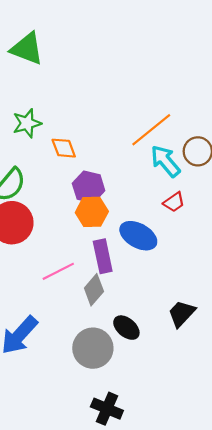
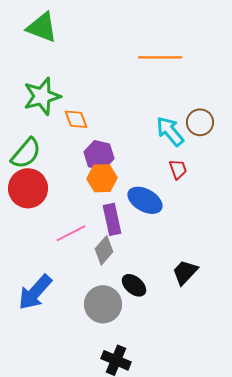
green star: (27, 123) -> (42, 96), size x1.4
orange line: (151, 130) -> (160, 57), moved, turned 39
red trapezoid: (174, 202) -> (178, 169), turned -75

